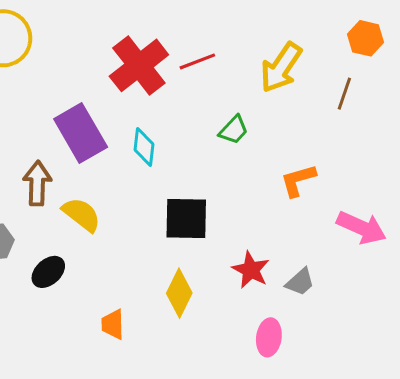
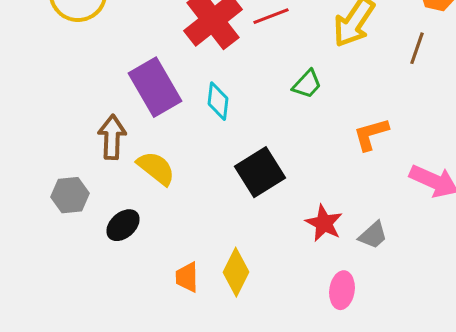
black square: (186, 219) -> (260, 172), turned -33
yellow diamond: (179, 293) -> (236, 272), moved

